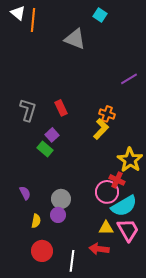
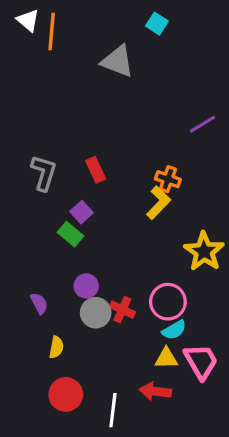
red cross: (117, 180) -> (122, 310), moved
cyan semicircle: (124, 206) -> (174, 330), moved, size x0.6
purple circle: (58, 215) -> (86, 286), moved

